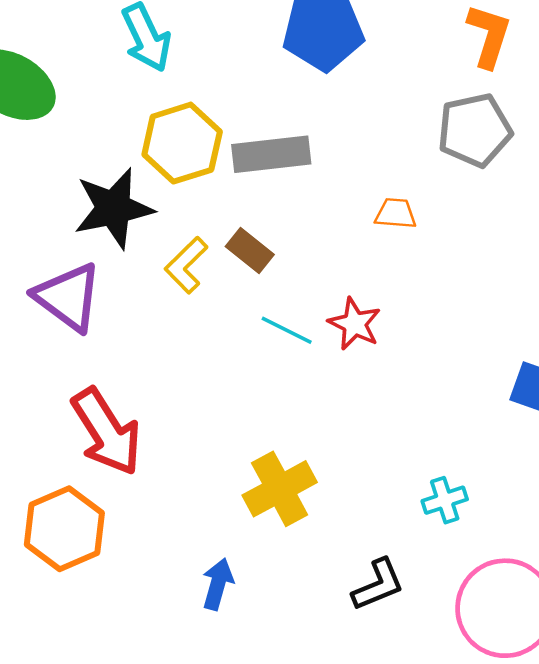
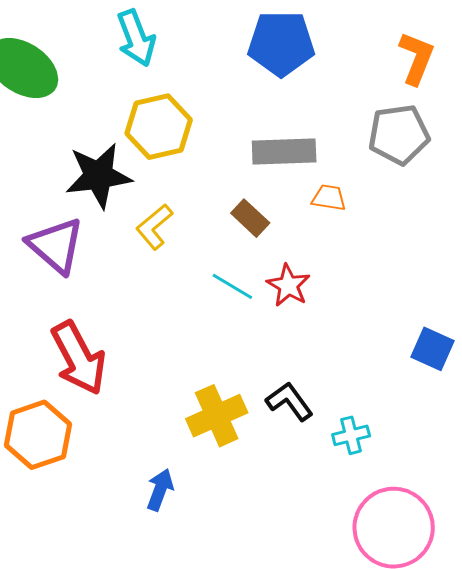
gray rectangle: (271, 154) -> (284, 151), moved
brown rectangle: (250, 251) -> (250, 218), moved
black L-shape: (378, 585) -> (289, 401), moved, turned -108

